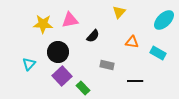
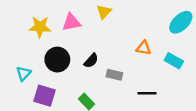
yellow triangle: (119, 12) -> (104, 12), moved
black semicircle: (93, 36) -> (91, 61), moved
purple square: (62, 76) -> (44, 96), moved, turned -30

